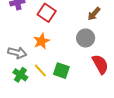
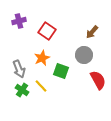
gray arrow: (17, 53) -> (19, 69), turned 54
green square: (61, 71) -> (61, 71), moved

